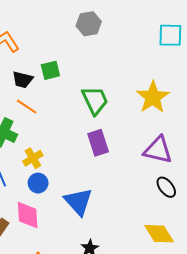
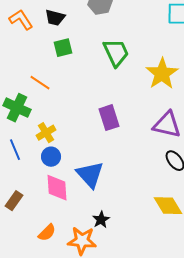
black trapezoid: (23, 80) -> (55, 18), moved
green trapezoid: (95, 100) -> (116, 53), moved
pink diamond: (28, 215) -> (57, 188), moved

